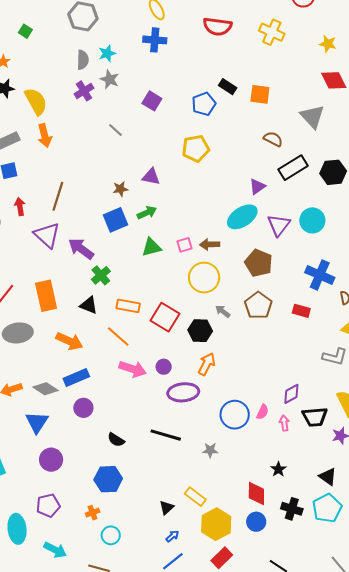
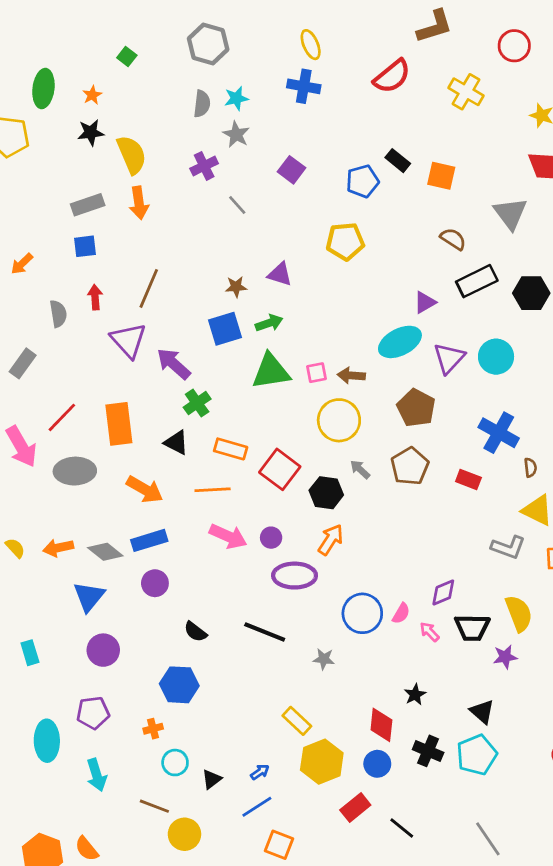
red semicircle: (218, 26) -> (392, 76), turned -52
purple cross: (84, 91) -> (204, 166), moved
green triangle: (152, 247) -> (271, 371), size x1.4
orange line: (118, 337) -> (213, 490), turned -50
pink arrow: (284, 423) -> (429, 632), turned -42
black triangle: (167, 508) -> (212, 779), moved
cyan arrow: (55, 550) -> (97, 775), turned 40
red rectangle: (222, 558) -> (355, 807), moved

